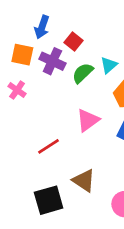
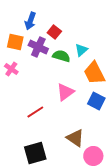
green semicircle: (83, 73) -> (61, 56), turned 60
brown triangle: (84, 181) -> (75, 138), moved

